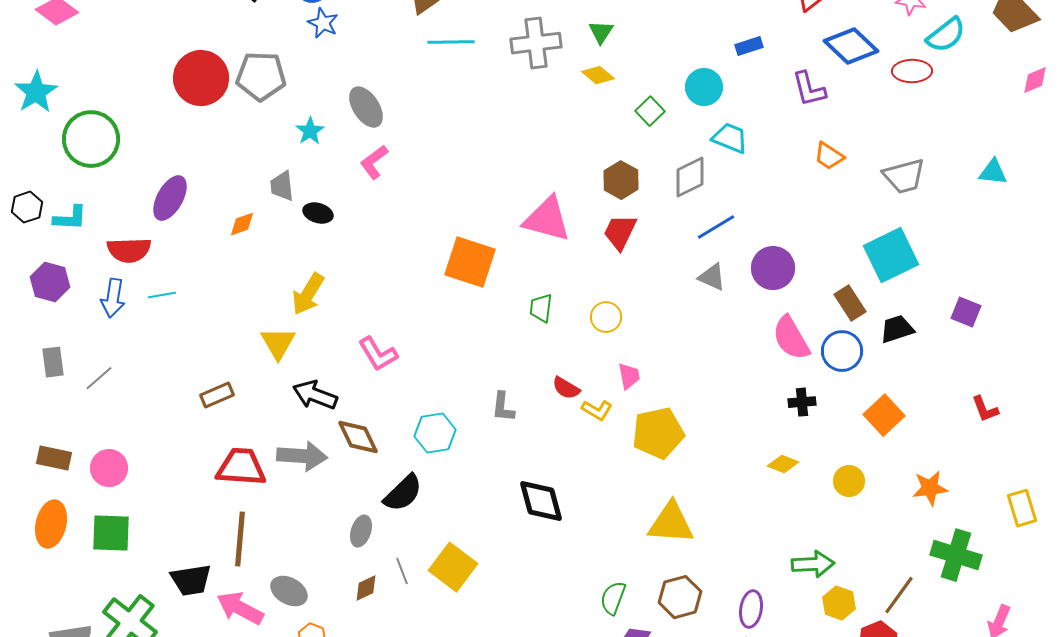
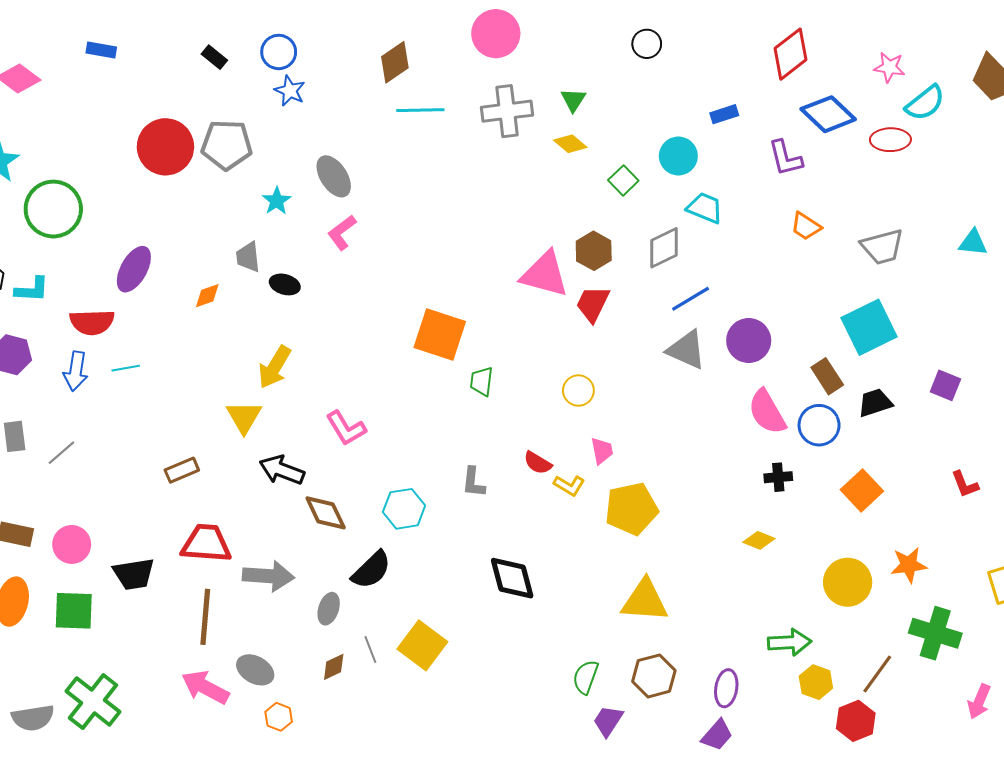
pink triangle: (547, 219) -> (545, 274), moved
gray triangle: (712, 277) -> (686, 350), size x1.4
green trapezoid: (541, 308) -> (482, 381), moved
gray arrow: (302, 456) -> (268, 576), moved
yellow circle: (849, 481) -> (848, 582), moved, size x1.5
black trapezoid: (191, 580) -> (134, 574), moved

